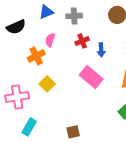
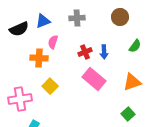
blue triangle: (46, 12) -> (43, 21), moved
red cross: (82, 41) -> (85, 52), moved
orange cross: (36, 56) -> (39, 58), turned 30

